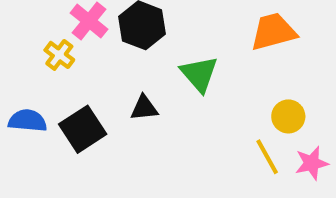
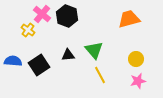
green triangle: (199, 74) -> (94, 50), moved
yellow line: (267, 157) -> (100, 75), moved
pink star: (312, 163) -> (138, 81), moved

